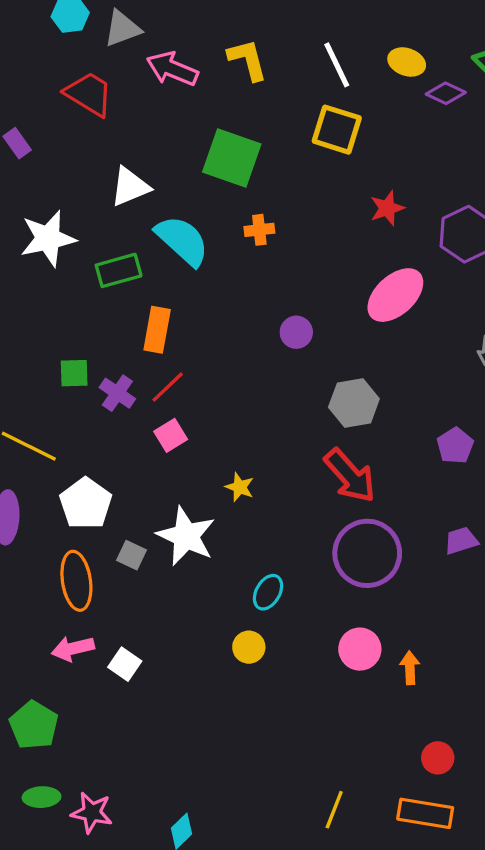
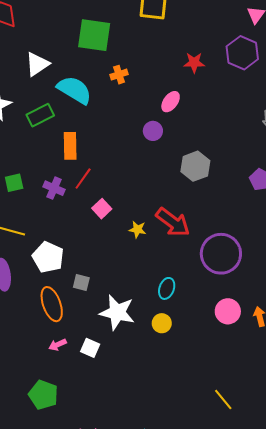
red star: (387, 208) -> (194, 63), moved, turned 30
pink ellipse: (395, 295) -> (171, 102), moved, size x0.6
green square: (74, 373) -> (14, 183), moved
pink square: (171, 435) -> (102, 209), moved
red arrow: (350, 476) -> (173, 222), moved
white star: (186, 536) -> (117, 312), moved
pink arrow: (73, 649) -> (58, 345), size x0.7
yellow line: (334, 810) -> (223, 399), moved, turned -50

